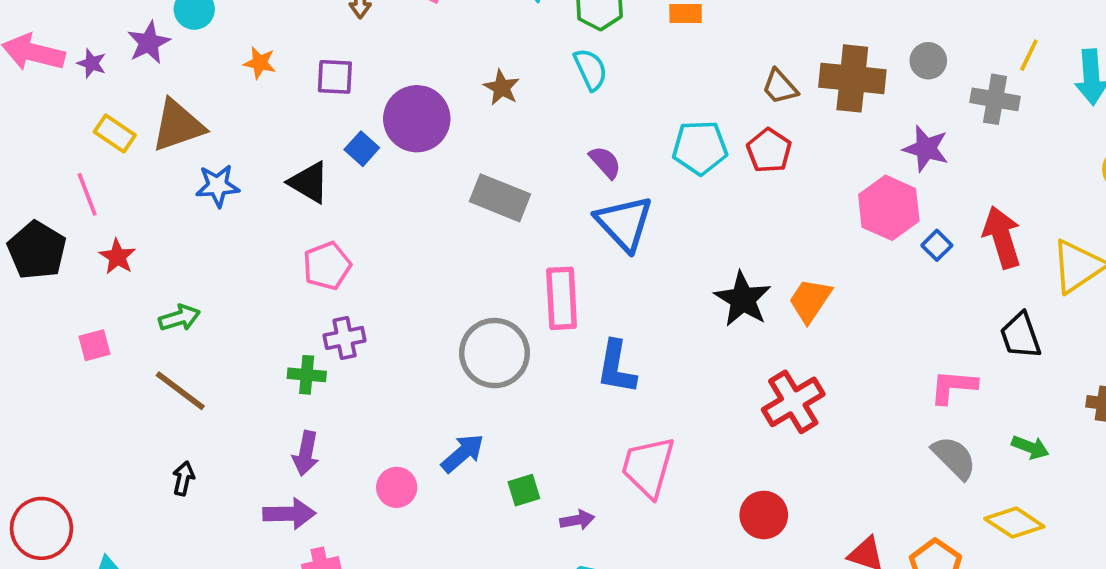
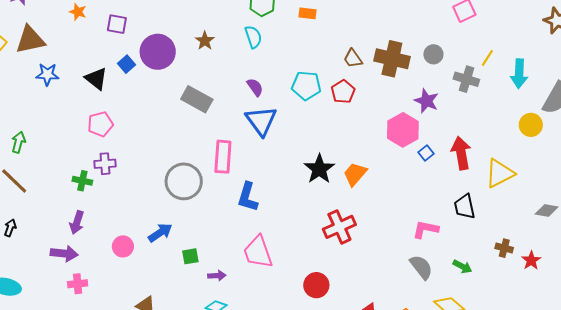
green arrow: (179, 318) -> (18, 142), turned -65
pink trapezoid: (648, 467) -> (258, 252), turned -42

